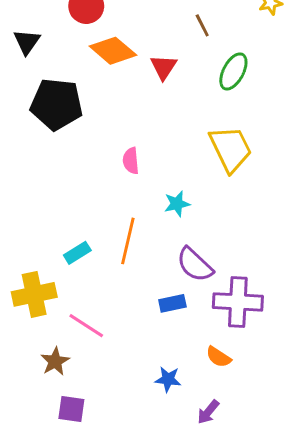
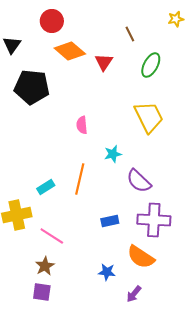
purple semicircle: (195, 265) -> (139, 181), moved
orange semicircle: (219, 357) -> (141, 257), size x1.6
brown star: (55, 361) -> (45, 266), moved

